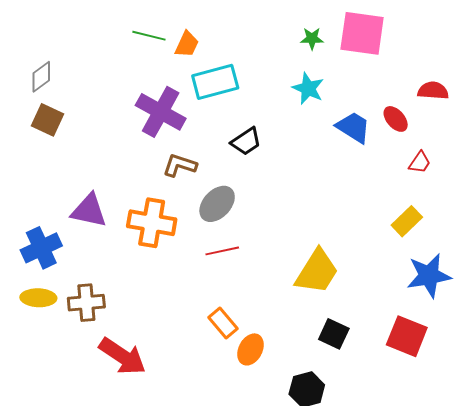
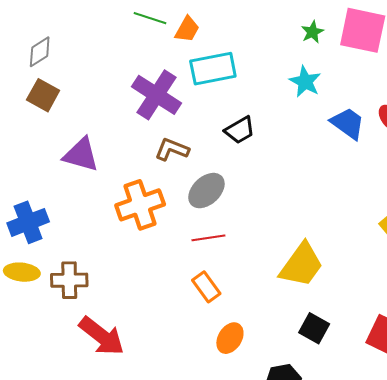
green star: (312, 39) -> (312, 32), turned -30
purple triangle: (89, 211) -> (81, 155), moved
orange cross: (152, 223) -> (140, 205), turned -33
orange rectangle: (223, 323) -> (206, 287), moved

